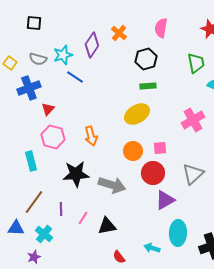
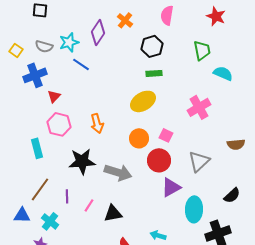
pink square: (160, 148) -> (166, 135), turned 32
cyan ellipse: (178, 233) -> (194, 209), moved

